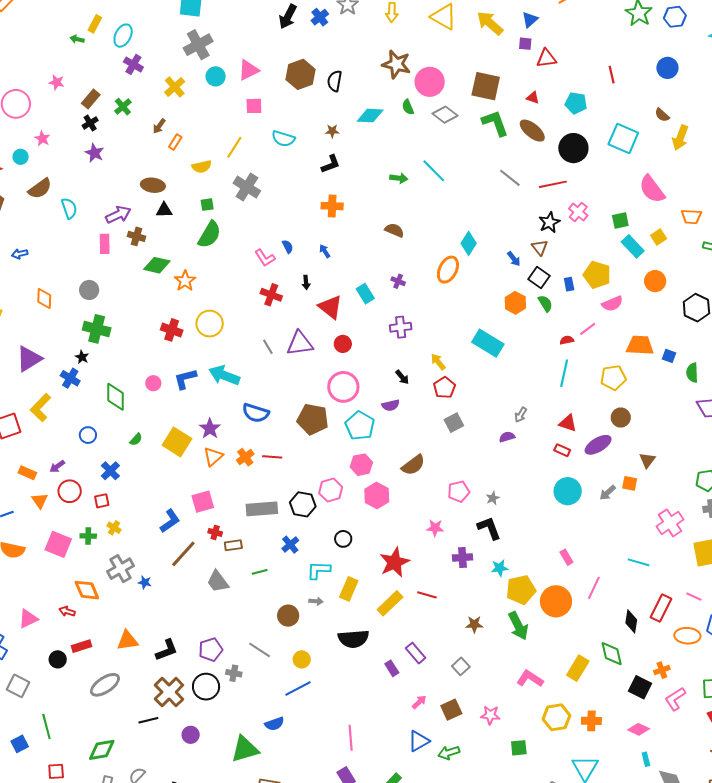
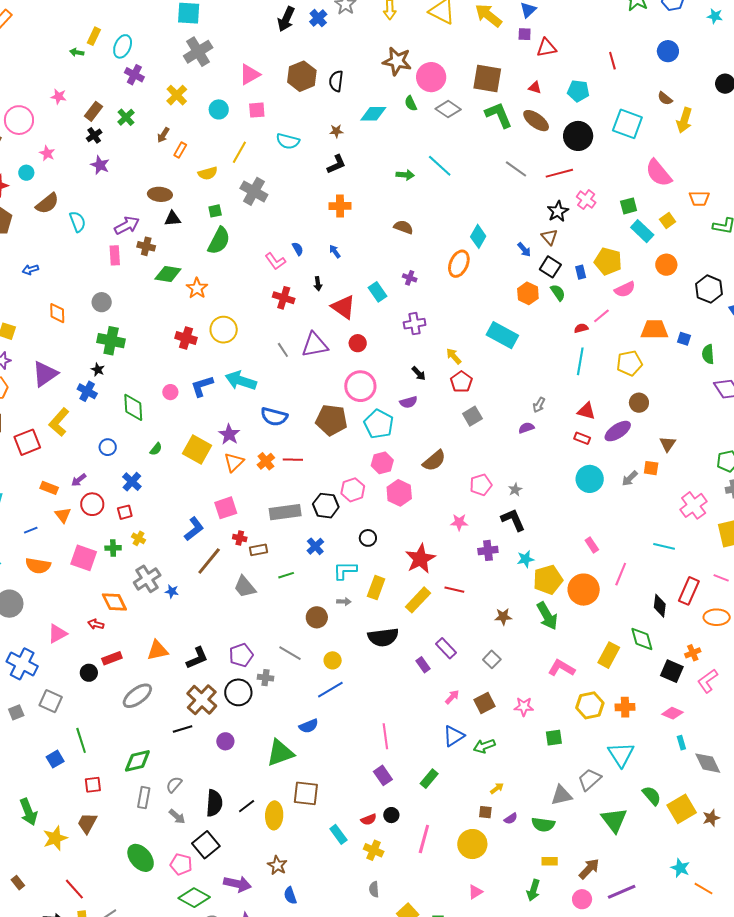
cyan circle: (216, 76) -> (219, 109), moved

